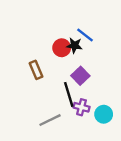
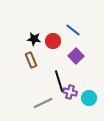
black star: (74, 45) -> (34, 39), moved
purple square: (80, 76) -> (76, 56), moved

